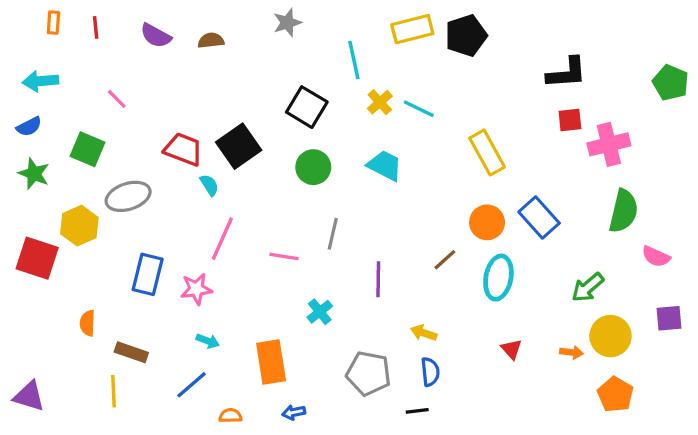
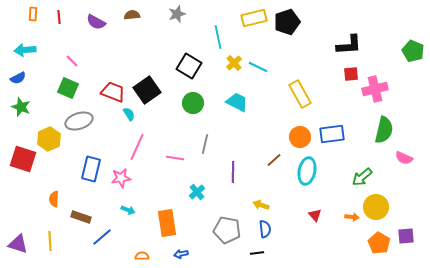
brown semicircle: (211, 40) -> (132, 15), moved
green square: (88, 149) -> (68, 88), moved
blue rectangle: (539, 218) -> (332, 134), turned -55
purple square: (669, 318) -> (406, 236), moved
blue line: (191, 385) -> (102, 237), moved
yellow line: (113, 391) -> (50, 241), moved

